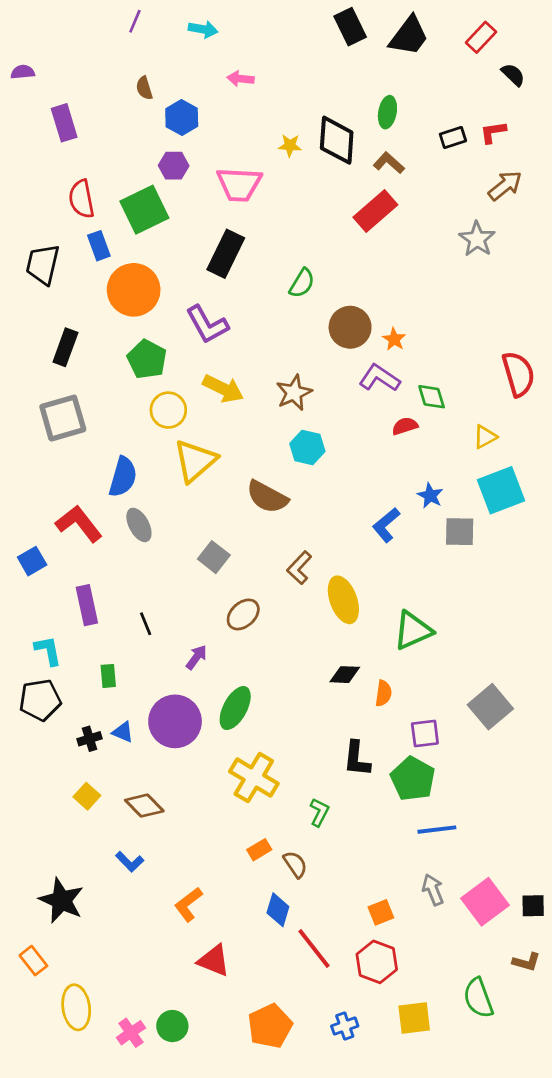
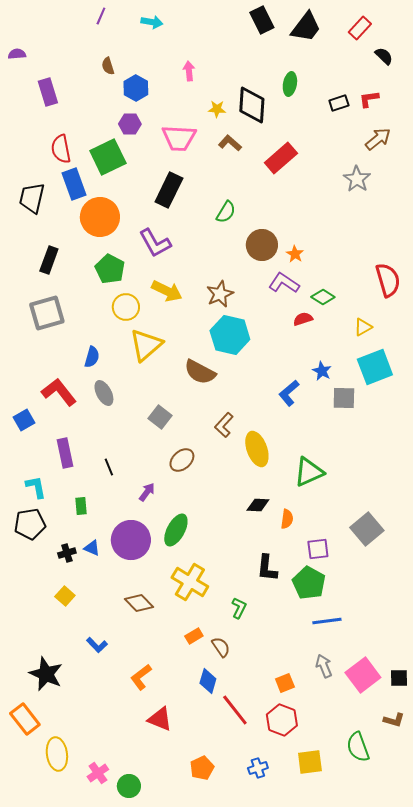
pink arrow: (240, 79) -> (189, 71), moved, turned 78
brown L-shape: (389, 163) -> (230, 143), moved
blue rectangle: (99, 246) -> (74, 184), size x1.4
green diamond: (432, 397) -> (323, 297), turned -40
cyan hexagon: (307, 447) -> (230, 335), size x1.5
blue semicircle: (123, 477) -> (92, 357), size x0.7
brown diamond: (144, 806) -> (139, 603), moved
orange rectangle: (33, 961) -> (25, 719), size x1.4
green circle: (172, 1026) -> (129, 786), moved
orange pentagon: (270, 1026) -> (202, 768), size x0.7

